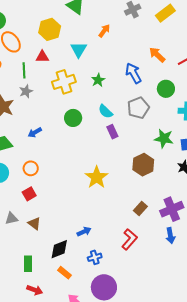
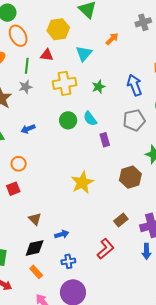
cyan semicircle: (105, 111) -> (90, 119), moved
brown triangle: (34, 223) -> (35, 219), moved

